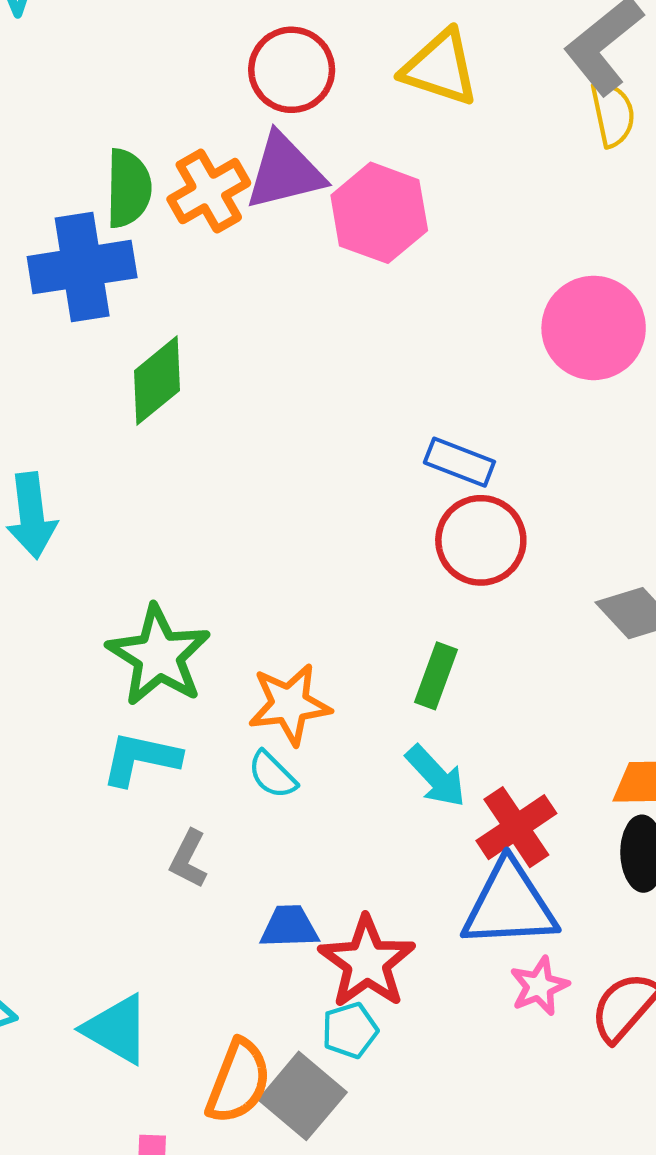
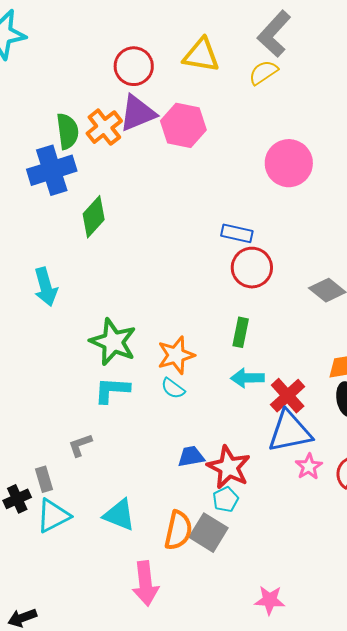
yellow semicircle: (613, 114) -> (263, 73), moved, turned -104
cyan arrow: (436, 776) -> (247, 378), turned 140
gray L-shape: (189, 859) -> (80, 445), moved, turned 52

